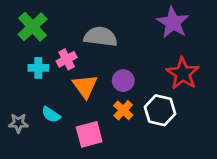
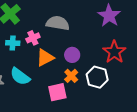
orange triangle: (85, 86) -> (45, 58), turned 36
cyan semicircle: (51, 115) -> (20, 76), size x1.5
pink square: (89, 134) -> (57, 92), moved

